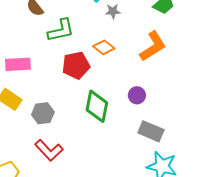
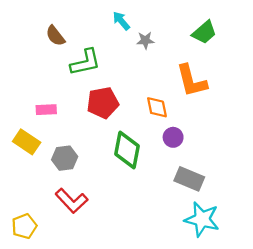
orange L-shape: (153, 46) -> (192, 81), turned 108
orange diamond: (104, 47) -> (157, 107), moved, turned 40
pink rectangle: (18, 64) -> (46, 110), moved, size x0.7

